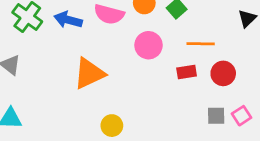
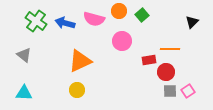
orange line: (201, 44) -> (170, 49), moved
red circle: (223, 73) -> (166, 72), moved
yellow circle: (112, 126) -> (77, 90), moved

